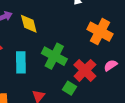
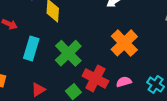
red cross: (85, 70) -> (95, 78), turned -35

